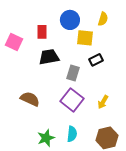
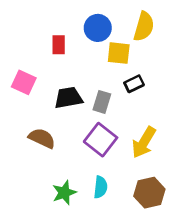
yellow semicircle: (103, 19) -> (144, 27), size x1.5
pink square: (14, 42) -> (24, 82), moved
black trapezoid: (49, 57) -> (68, 98), moved
yellow arrow: (103, 102) -> (144, 142), size x1.6

